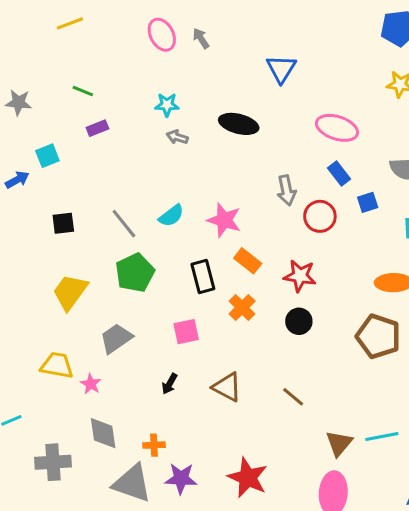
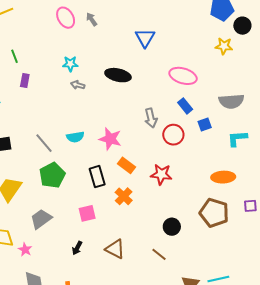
green line: (83, 91) -> (15, 56), turned 48
purple rectangle: (97, 128) -> (25, 80), turned -56
cyan semicircle: (171, 216) -> (75, 137), turned 30
black circle: (299, 321) -> (172, 227), moved

